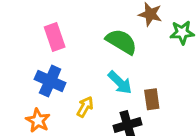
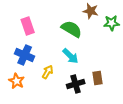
brown rectangle: (152, 99) -> (98, 78), moved

